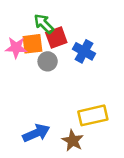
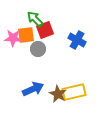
blue cross: (84, 51) -> (77, 40), moved
blue arrow: (36, 133) -> (33, 89), moved
brown star: (73, 141) -> (58, 94), moved

